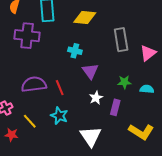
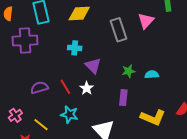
pink triangle: (148, 53) -> (146, 21), moved
purple semicircle: (34, 84) -> (39, 88), size x0.7
white star: (96, 98) -> (87, 88), moved

